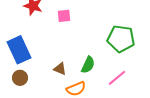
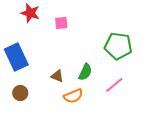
brown circle: (20, 78) -> (20, 93), moved

